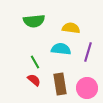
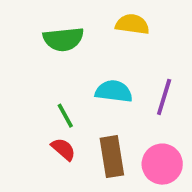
yellow semicircle: (71, 28) -> (132, 24), moved

